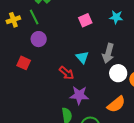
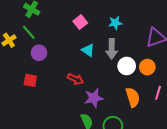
cyan star: (116, 17) -> (115, 23), moved
cyan triangle: (82, 57) -> (88, 50), moved
orange semicircle: (116, 104) -> (133, 97), turned -54

